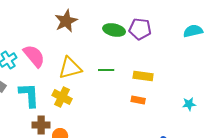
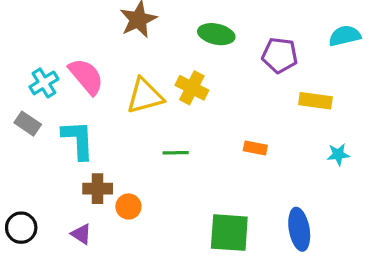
purple pentagon: (140, 29) -> (280, 55), moved
green line: (106, 70) -> (176, 153), moved
yellow rectangle: (143, 76) -> (315, 101), moved
yellow cross: (62, 97) -> (192, 88), moved

